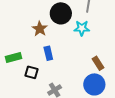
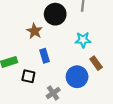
cyan star: (82, 28) -> (83, 40), moved
blue circle: (94, 84) -> (77, 77), moved

